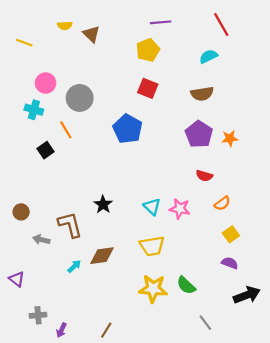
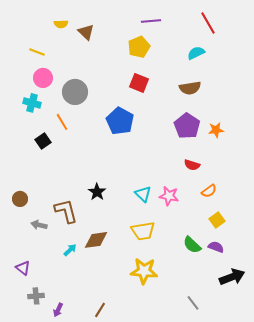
yellow line: (24, 43) -> (37, 52), moved
purple triangle: (17, 279) -> (23, 268), moved
green semicircle: (186, 285) -> (192, 245), moved

